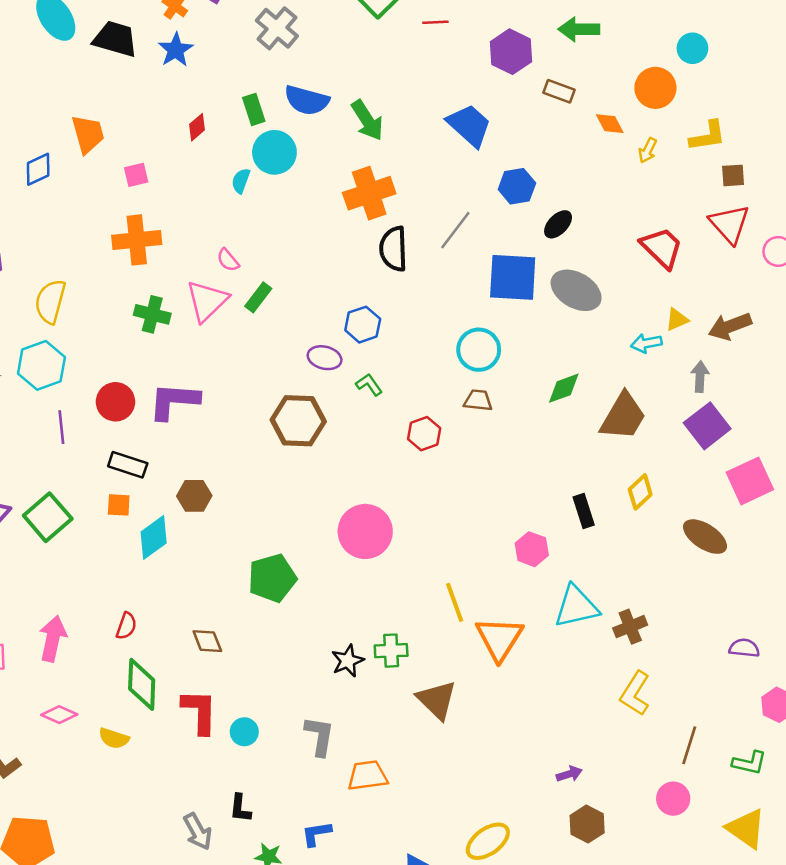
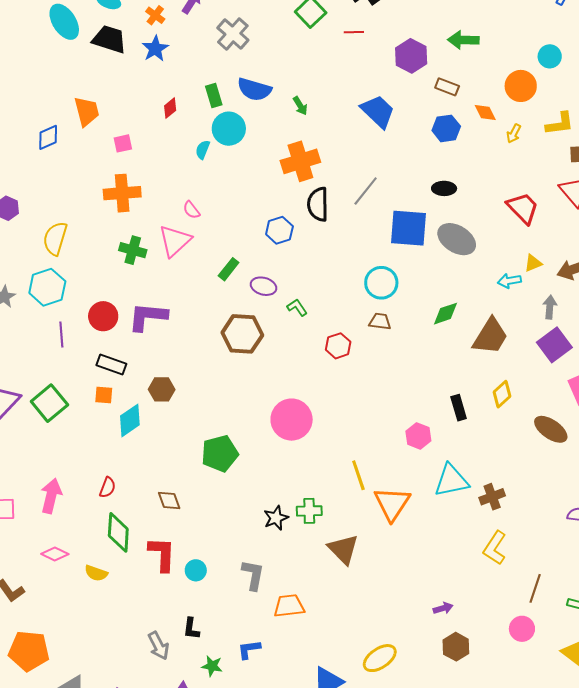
green arrow: (367, 120) -> (300, 106), size x0.6
blue hexagon: (517, 186) -> (446, 128), moved
black ellipse: (558, 224) -> (444, 188), turned 45
green rectangle: (258, 297) -> (229, 269), moved
blue hexagon: (363, 325) -> (279, 230), moved

